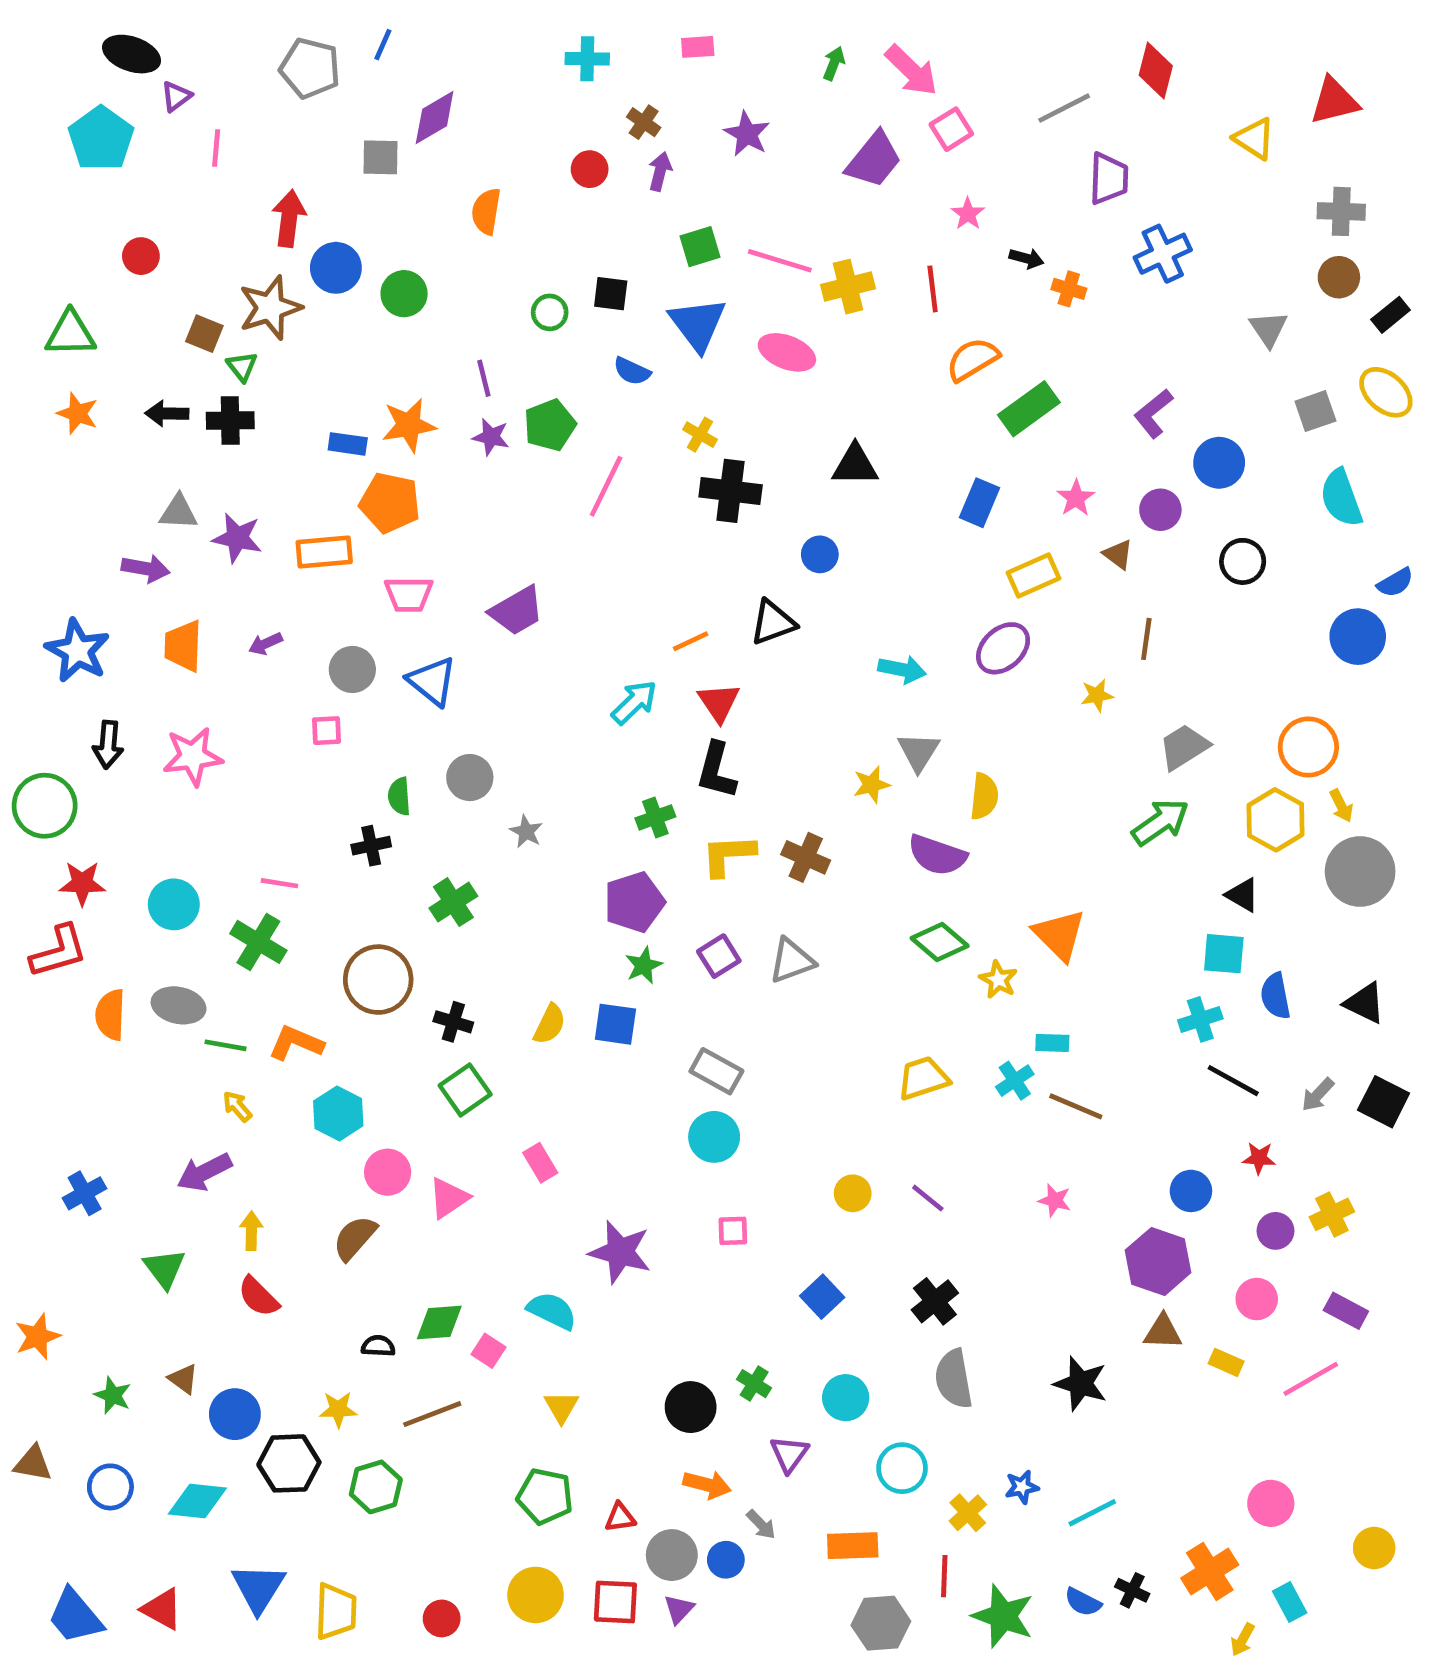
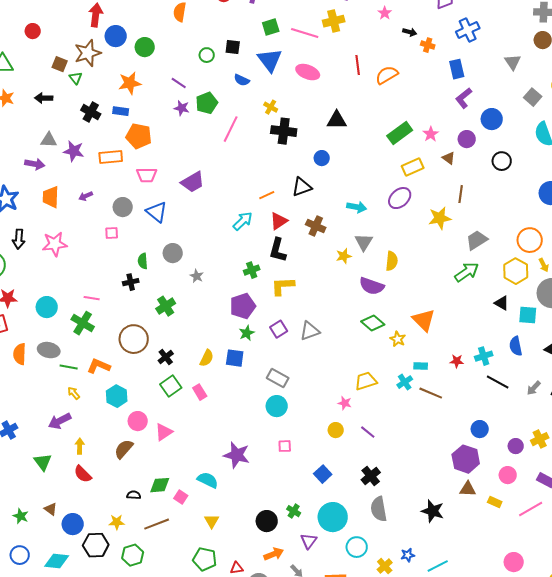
yellow cross: (848, 287) -> (334, 21), moved
red line: (933, 289) -> (358, 65), moved
purple line: (484, 378) -> (179, 83), turned -42
green rectangle: (1029, 409) -> (400, 133), moved
gray square: (1315, 411) -> (533, 97), turned -30
black cross: (230, 420) -> (91, 112), moved, turned 30
orange star: (409, 425) -> (130, 83), moved
blue rectangle: (980, 503) -> (457, 69), moved, turned -36
yellow star: (1097, 695) -> (440, 218), size x1.6
red triangle: (719, 702) -> (279, 221), turned 30
brown cross: (806, 857) -> (316, 226), moved
cyan square: (1224, 954) -> (528, 315), moved
black cross: (453, 1022) -> (166, 357), turned 35
red star: (1259, 1158) -> (457, 361), moved
pink rectangle: (540, 1163) -> (200, 392), moved
pink star: (1055, 1200) -> (345, 403), moved
cyan circle: (846, 1398) -> (333, 517), size x1.5
orange arrow: (707, 1485) -> (274, 554), turned -36

